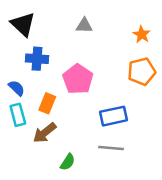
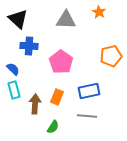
gray triangle: (84, 26) -> (66, 20), size x1.5
orange star: (142, 34) -> (99, 12), moved
orange rectangle: (47, 103) -> (57, 97), moved
brown arrow: (45, 133) -> (35, 104), turned 132

